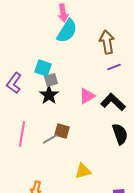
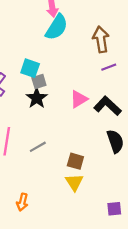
brown square: (62, 131) -> (75, 161), moved
yellow triangle: (83, 171) -> (74, 182), turned -48

